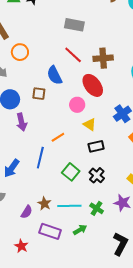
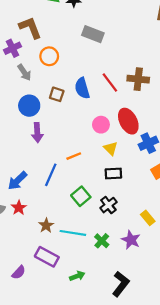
gray rectangle: (74, 25) -> (93, 34), moved
red line: (73, 55) -> (110, 83), moved
red ellipse: (93, 85) -> (128, 121), moved
brown square: (39, 94) -> (57, 94), moved
purple semicircle: (27, 212) -> (19, 272), moved
green arrow: (80, 230) -> (77, 276), moved
red star: (21, 246) -> (19, 208), moved

